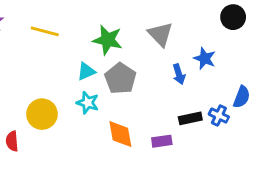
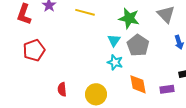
cyan triangle: (86, 71) -> (114, 40), turned -32
yellow circle: (42, 114) -> (96, 94), moved

